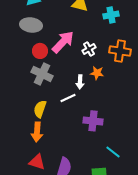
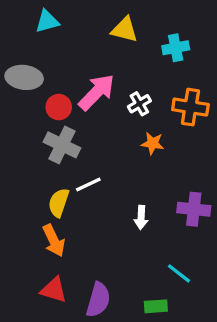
gray ellipse: (31, 25) -> (24, 77), moved
white arrow: (80, 82) -> (141, 217), moved
white line: (68, 98) -> (88, 184), moved
purple cross: (93, 121) -> (194, 209), moved
orange arrow: (37, 132) -> (54, 240), turned -30

